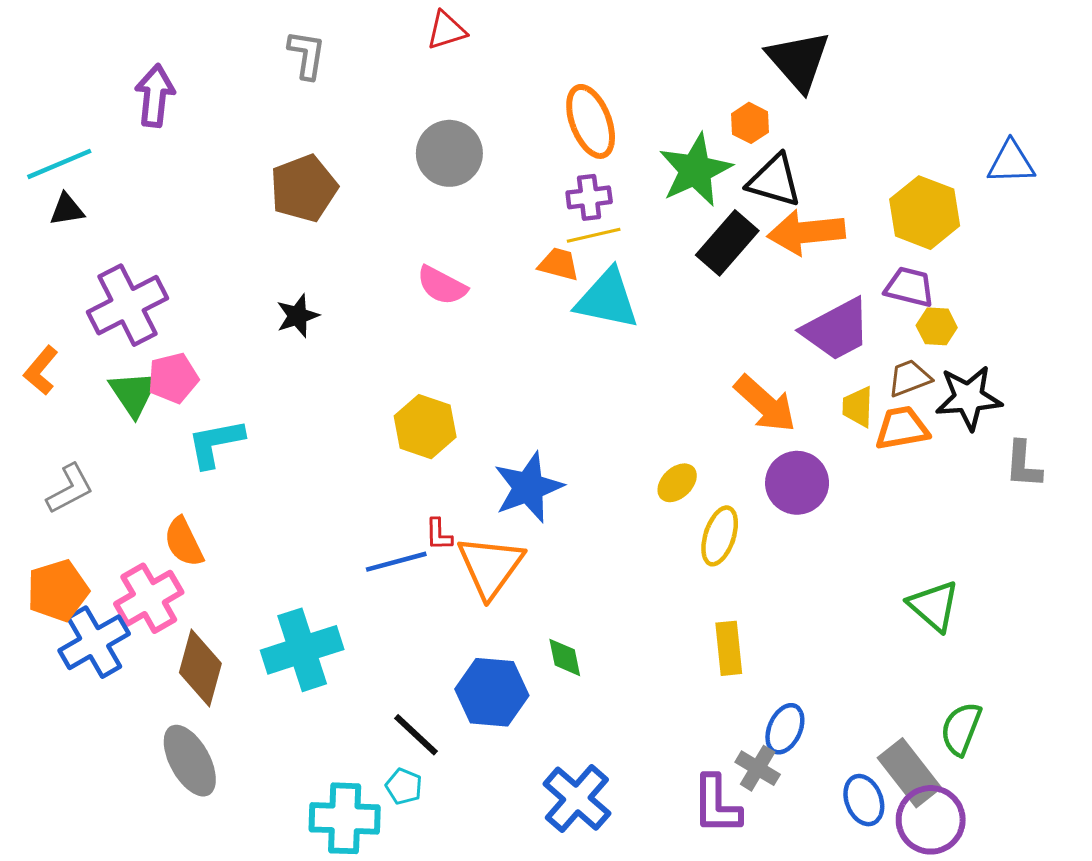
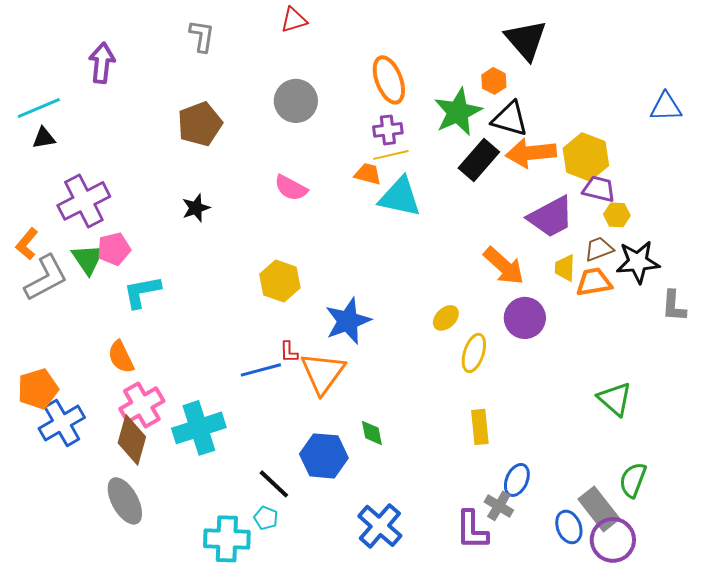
yellow hexagon: (925, 213) -> (586, 157), moved
gray L-shape: (70, 489) -> (46, 278), moved, size x1.4
pink cross: (149, 598) -> (142, 405), moved

